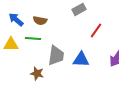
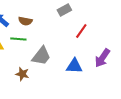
gray trapezoid: (56, 55) -> (41, 56), turned 30
blue triangle: (81, 59) -> (74, 66), moved

